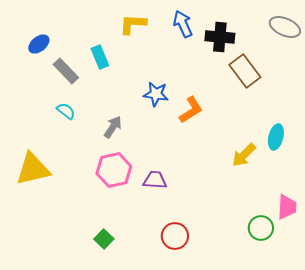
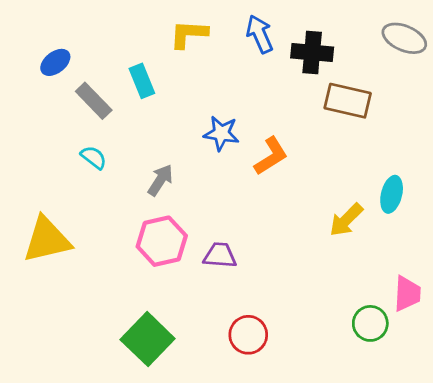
brown rectangle: (245, 71) -> (348, 101), turned -40
green square: (104, 239) -> (148, 339), size x1.8

